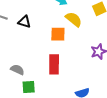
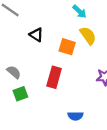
black triangle: (24, 22) -> (36, 35), moved
green square: (29, 87) -> (20, 94), turned -32

